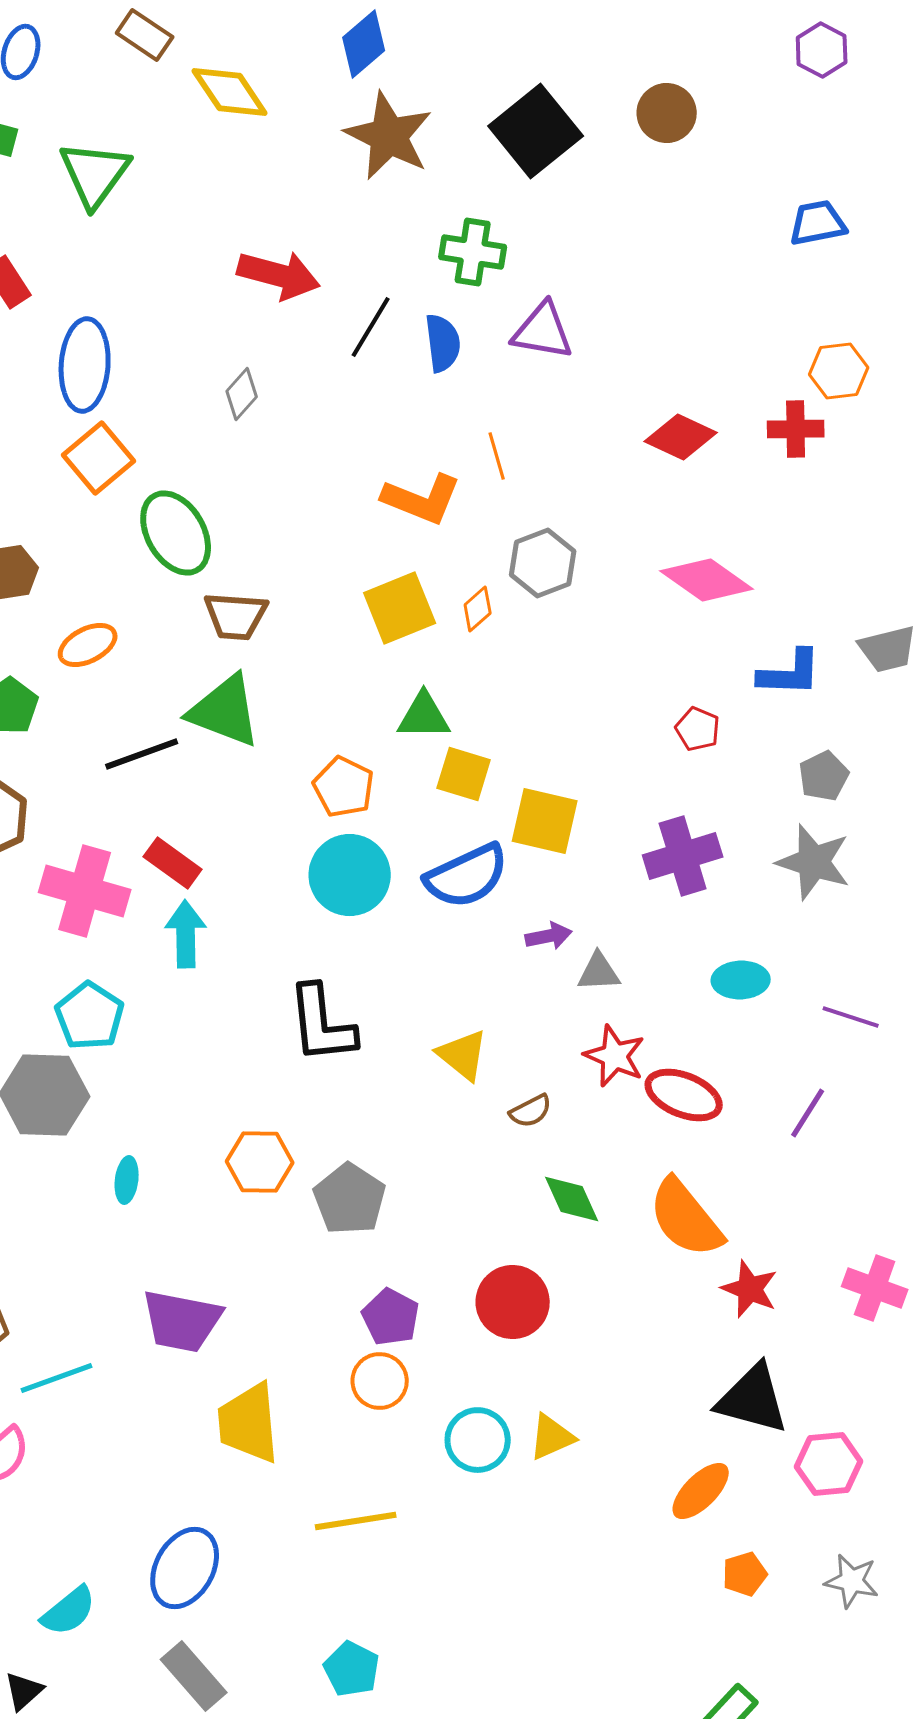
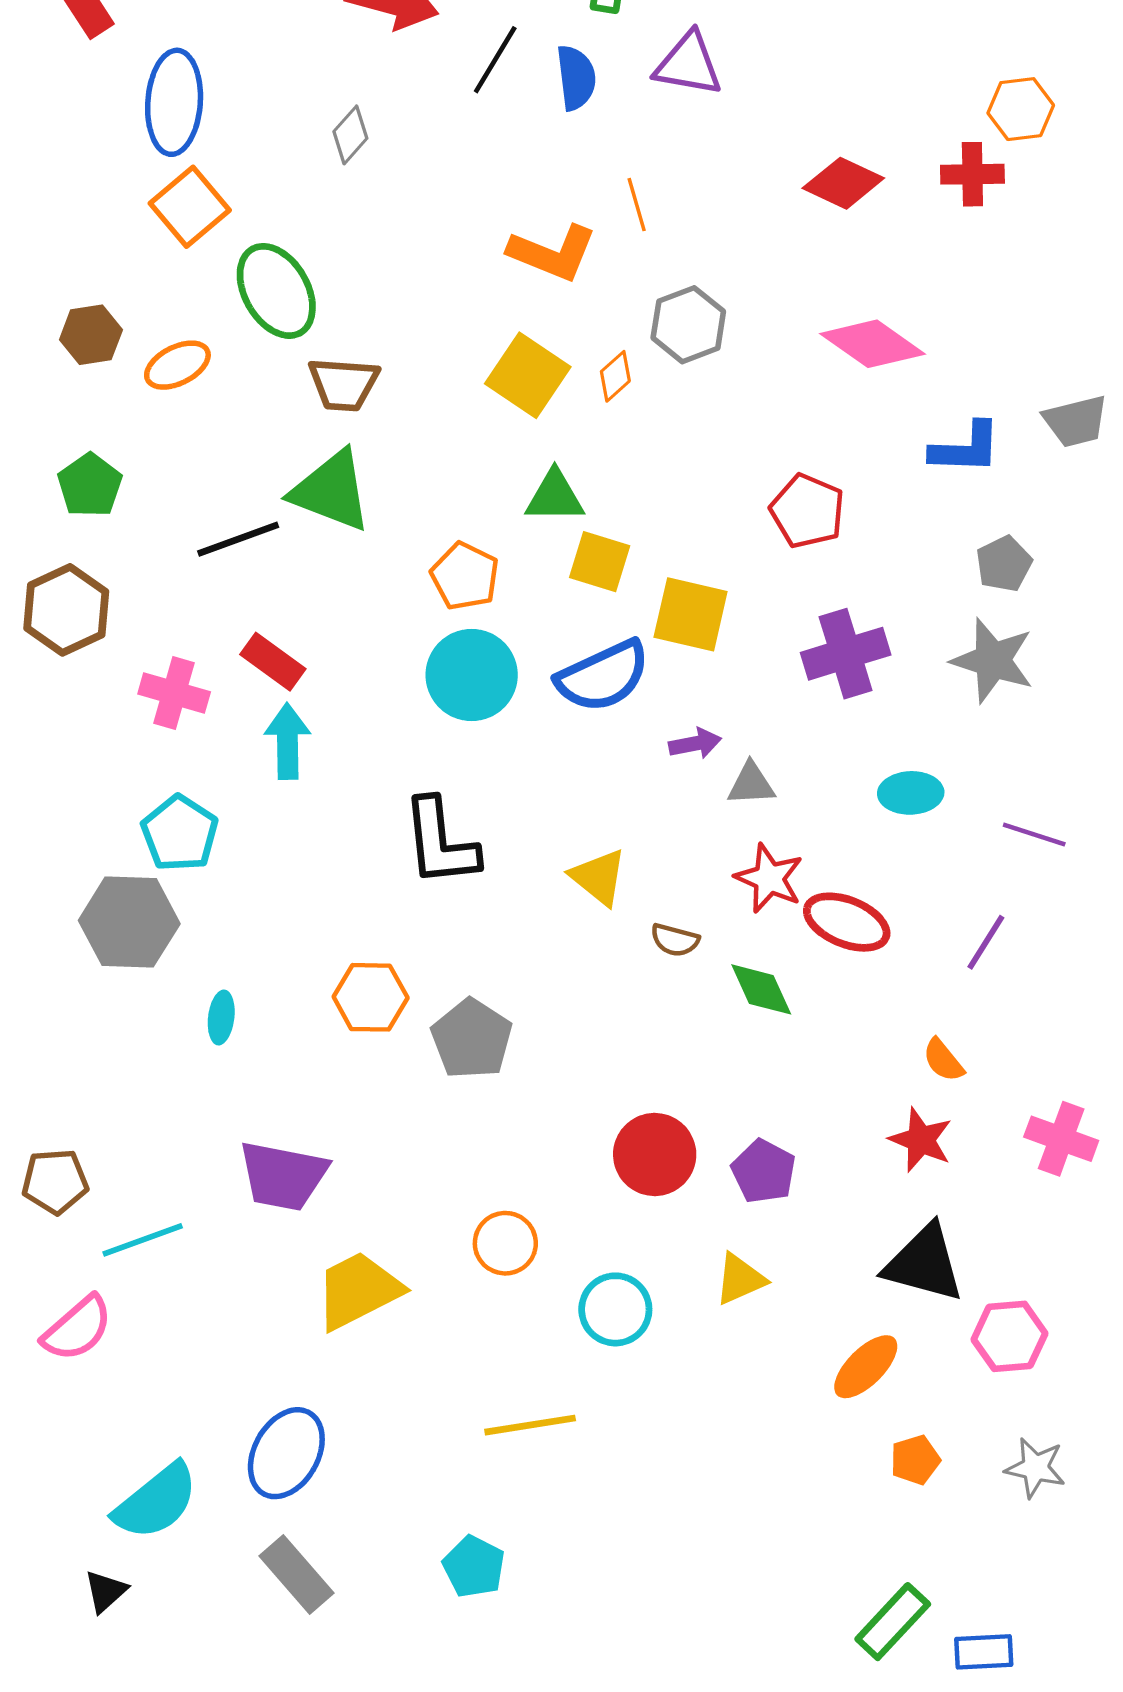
yellow square: (400, 608) -> (528, 375), turned -34
orange ellipse: (88, 645) -> (177, 365), moved
red pentagon: (698, 729) -> (807, 511), moved, size x1.5
pink cross: (85, 891) -> (174, 693), size x0.7
brown semicircle: (531, 1111) -> (675, 940), turned 42
green diamond: (572, 1199) -> (761, 989), moved
orange semicircle: (686, 1218) -> (943, 1060), moved, size x0.5
purple pentagon: (391, 1317) -> (764, 1171), moved
yellow trapezoid: (249, 1423) -> (358, 1290), turned 68
yellow triangle: (552, 1437) -> (740, 1279), moved
yellow line: (356, 1521) -> (530, 1425), moved
cyan semicircle: (69, 1611) -> (156, 1501), size x1.4

